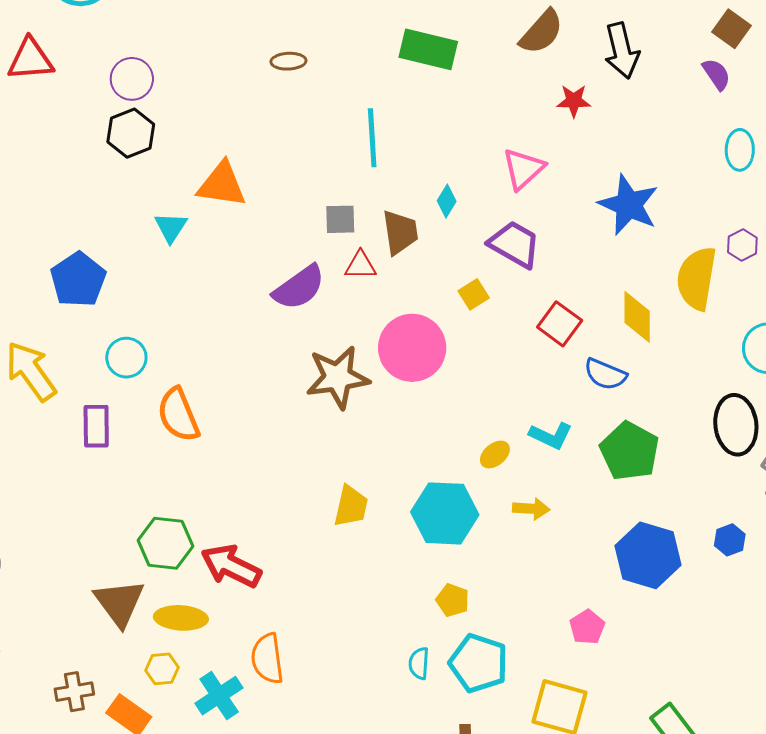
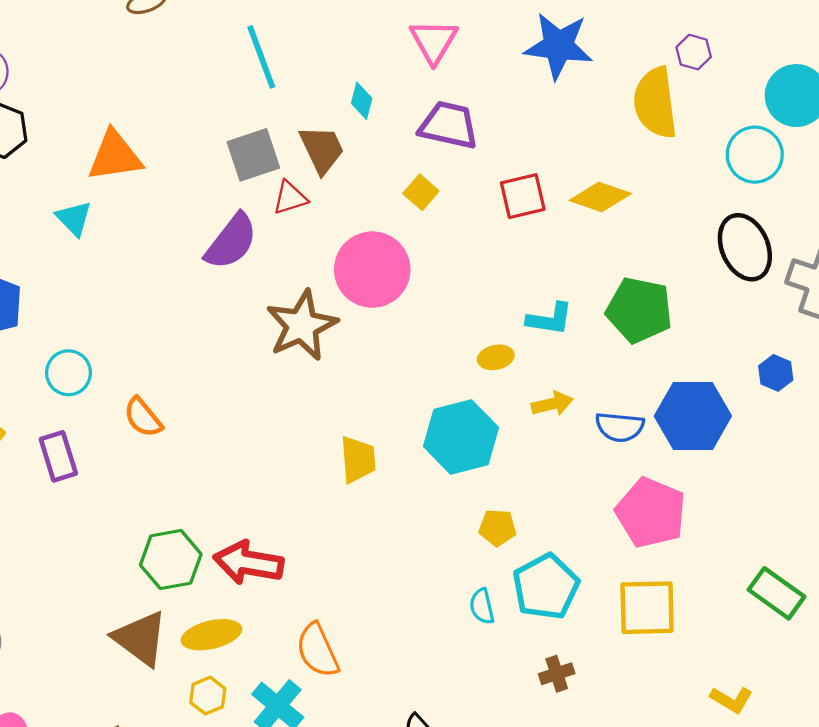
gray square: (340, 219) -> (253, 155), size x1.4
yellow diamond: (637, 317) -> (600, 197), moved, turned -54
red square: (560, 324) -> (523, 196), turned -33
blue semicircle: (605, 374) -> (620, 427), moved
orange semicircle: (178, 415) -> (143, 417), size x0.7
yellow ellipse: (495, 455) -> (496, 357), turned 44
pink pentagon: (587, 627) -> (651, 513), size x1.8
cyan pentagon: (479, 663) -> (546, 587), turned -30

